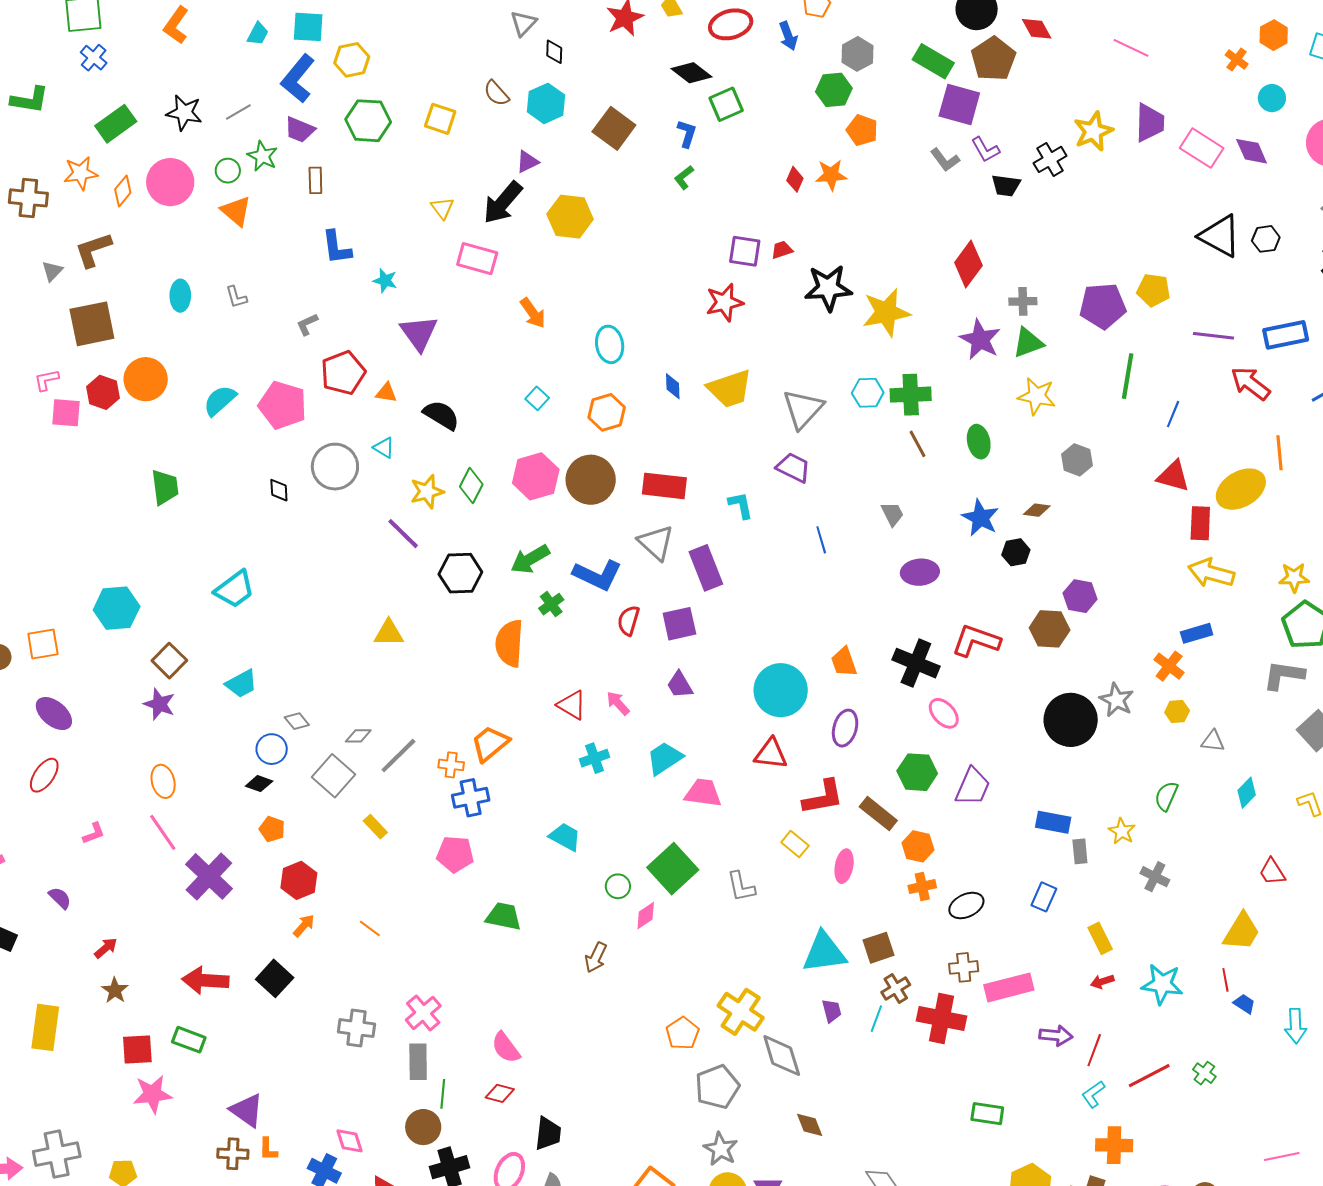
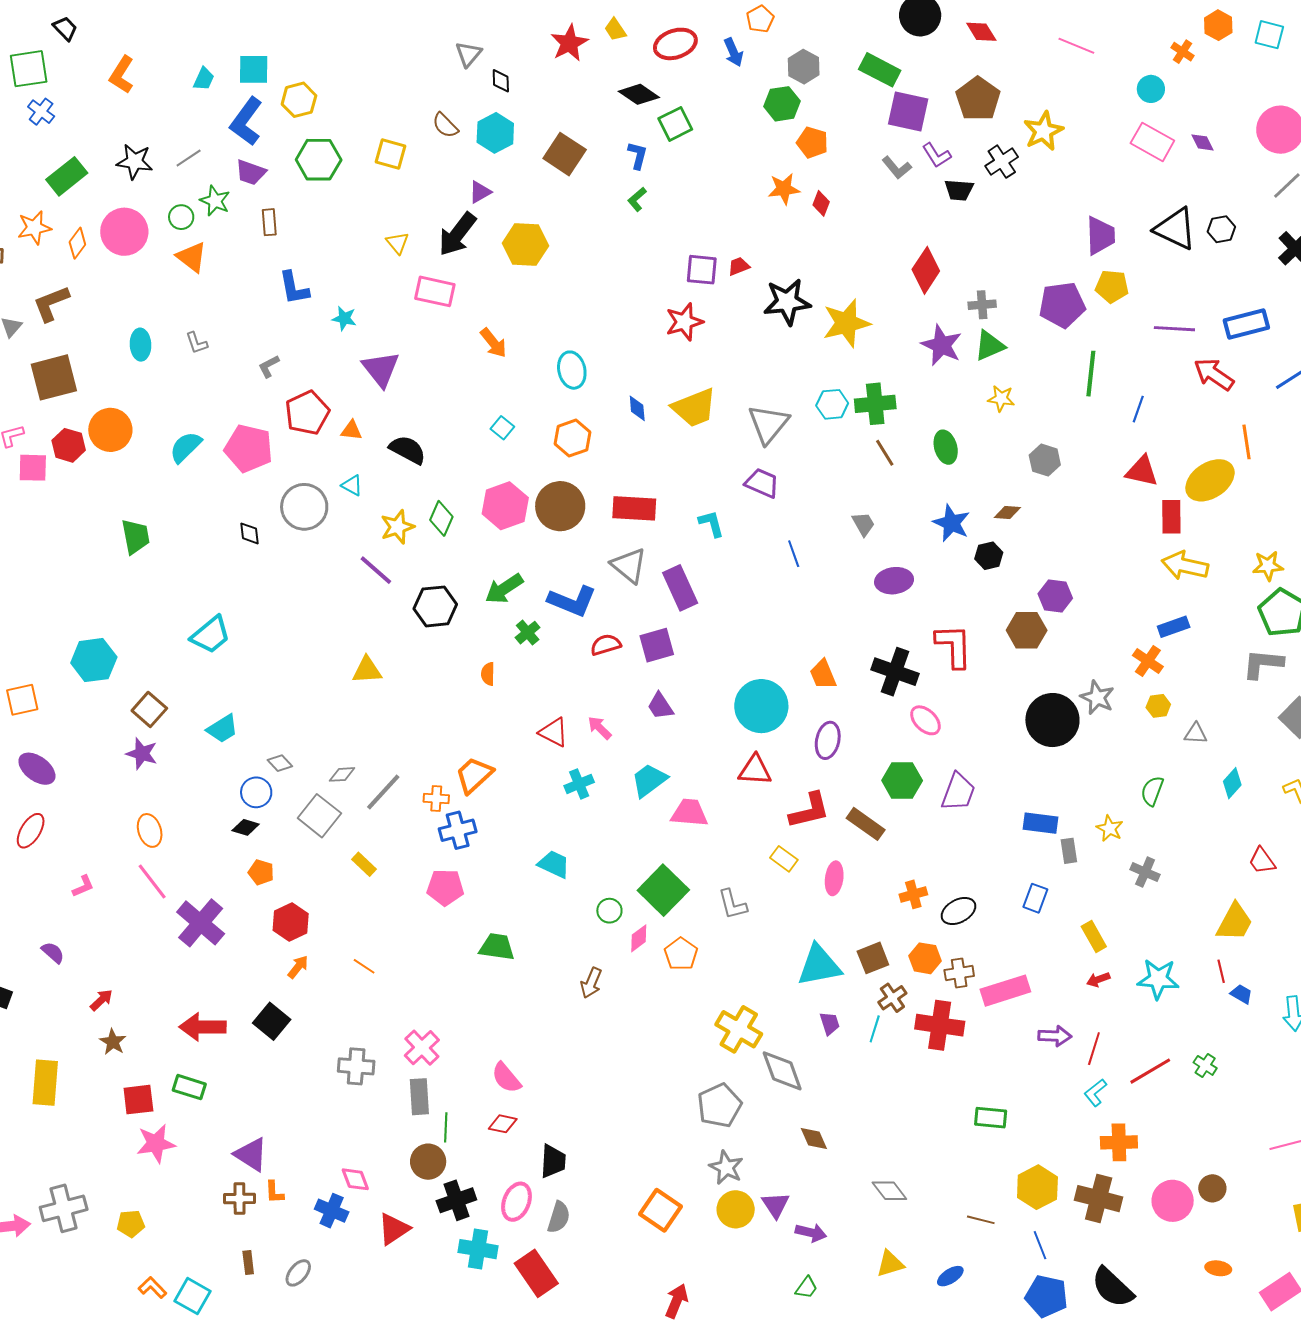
brown pentagon: (993, 59) -> (978, 99), moved
cyan circle: (1272, 98) -> (1151, 89), moved
purple trapezoid: (1150, 123) -> (1100, 235), moved
purple diamond: (1252, 151) -> (1202, 142), size x0.7
red diamond: (795, 179) -> (821, 203), moved
yellow star: (1037, 396) -> (1001, 399), size x0.7
red semicircle: (629, 620) -> (606, 645), turned 60
red L-shape: (976, 641) -> (954, 646), turned 72
orange semicircle: (509, 643) -> (488, 674), size x0.5
orange hexagon: (918, 846) -> (925, 958), moved
orange pentagon: (683, 1033) -> (681, 954), moved

